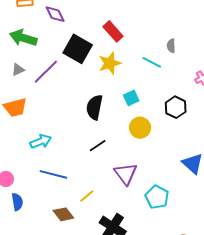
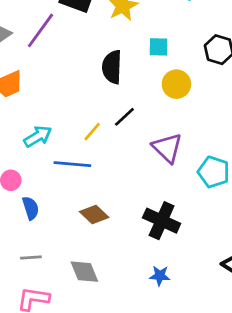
cyan square: (131, 98) -> (158, 47), turned 35
cyan arrow: (41, 141) -> (38, 136), moved
yellow line: (87, 196) -> (92, 132), moved

